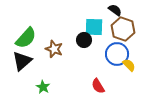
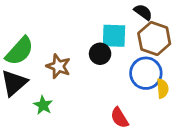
yellow semicircle: (129, 65) -> (163, 88), turned 40
green star: (43, 87) -> (43, 105), moved

